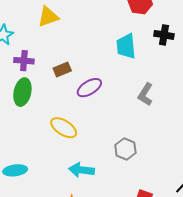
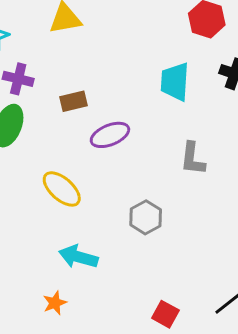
gray L-shape: (145, 94) -> (193, 159), turned -35
gray hexagon: (125, 149) -> (146, 217), moved

